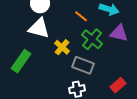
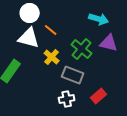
orange line: (81, 16) -> (51, 30), moved
red rectangle: (118, 85) -> (99, 96), moved

